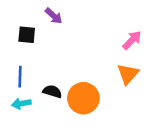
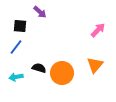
orange triangle: (128, 74) -> (95, 65), moved
blue line: (20, 77) -> (16, 47), moved, turned 35

